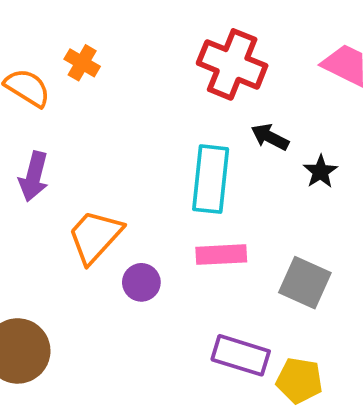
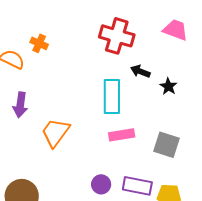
purple circle: (141, 282) -> (101, 184), moved

